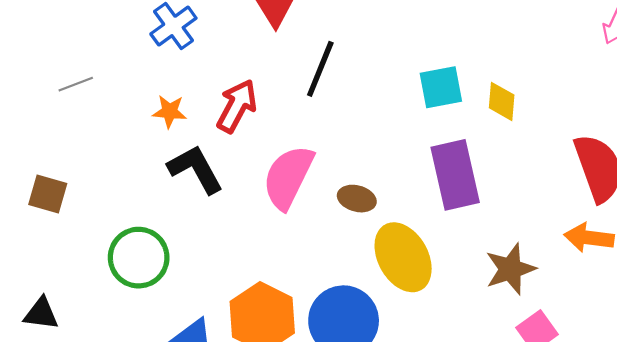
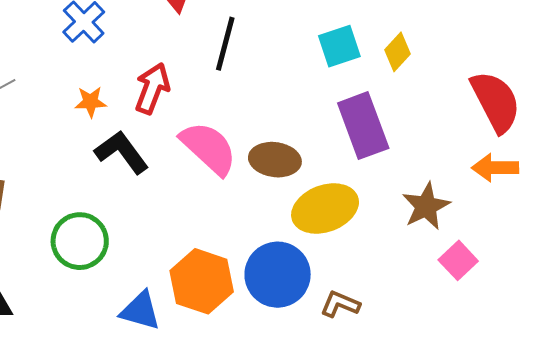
yellow diamond: (502, 101) -> (397, 52), turned 45
pink semicircle: (288, 177) -> (209, 148), turned 114
brown ellipse: (357, 199) -> (275, 160), size x1.4
yellow ellipse: (403, 257) -> (325, 208), turned -74

